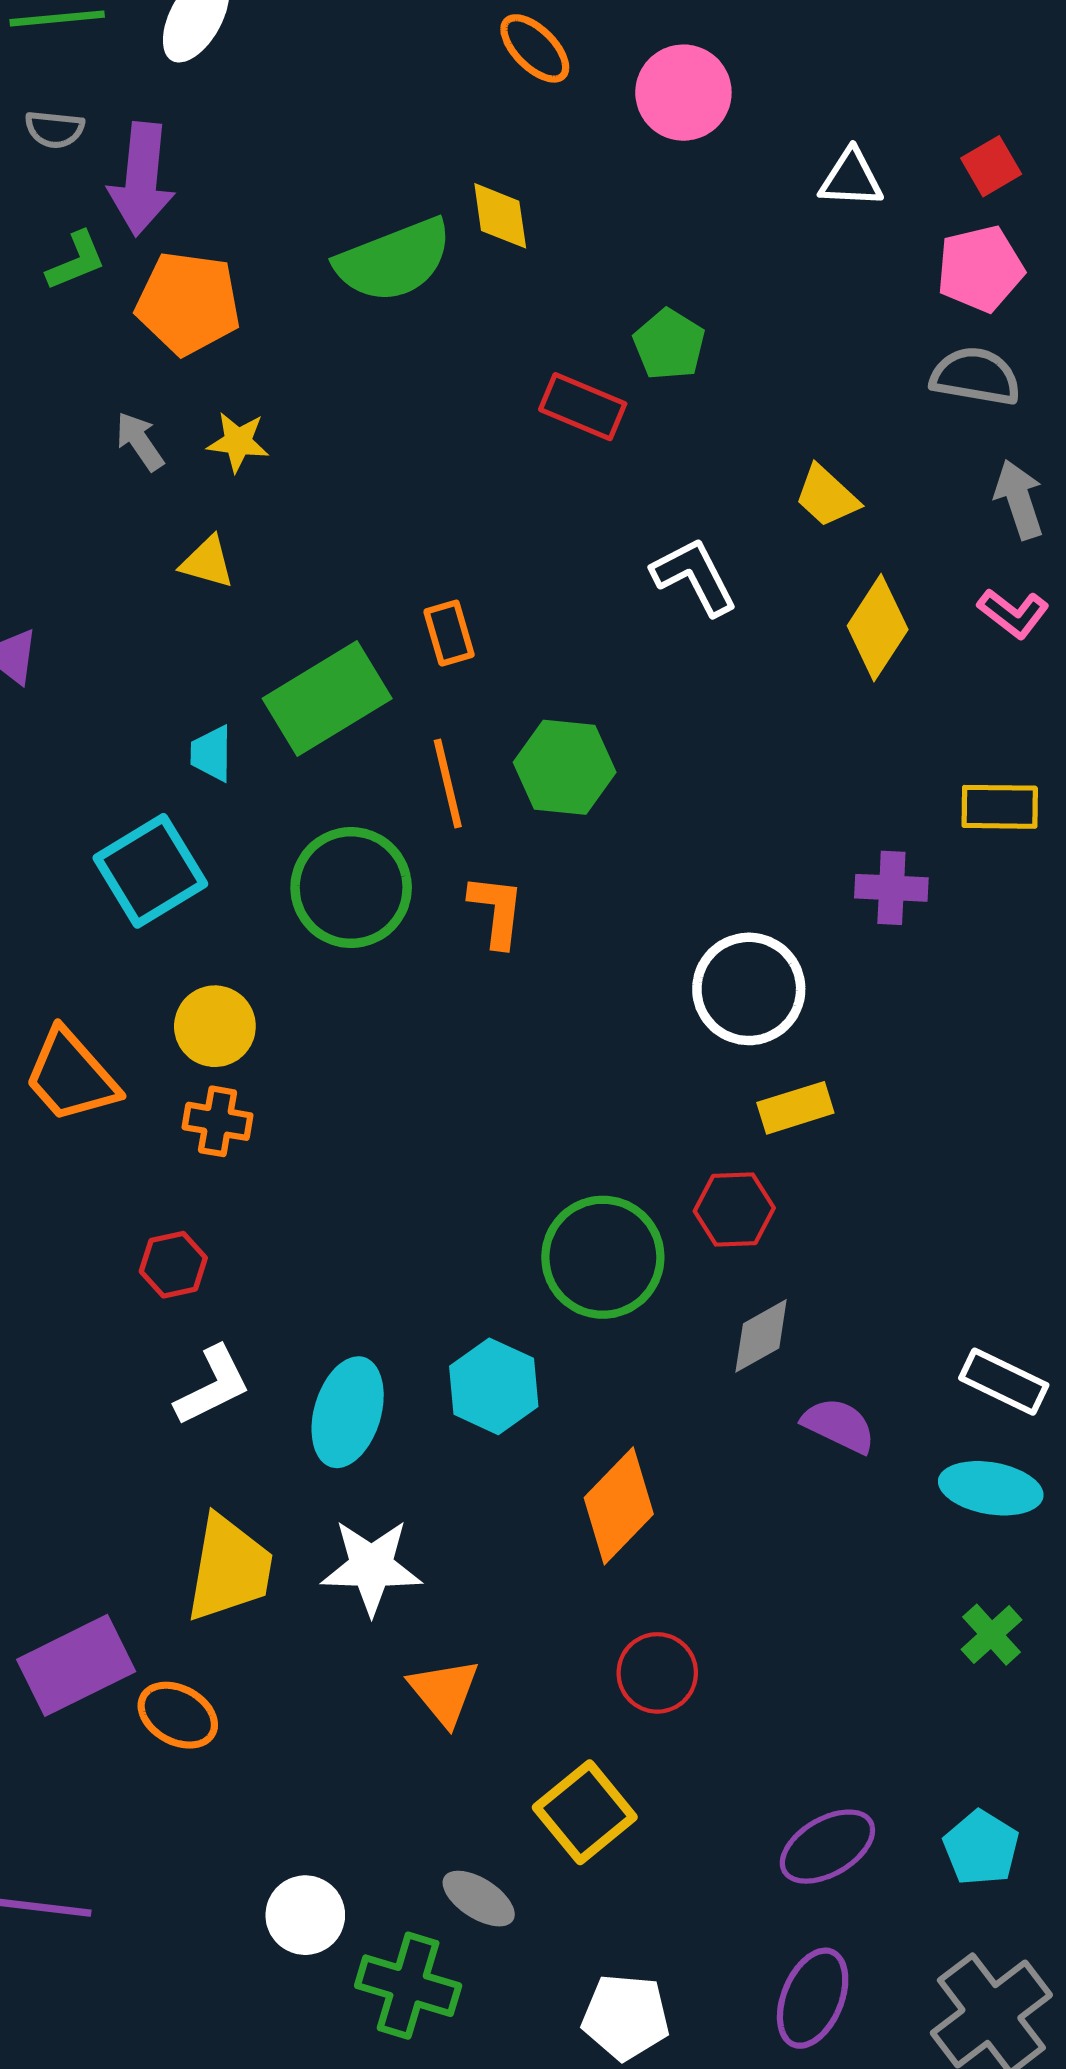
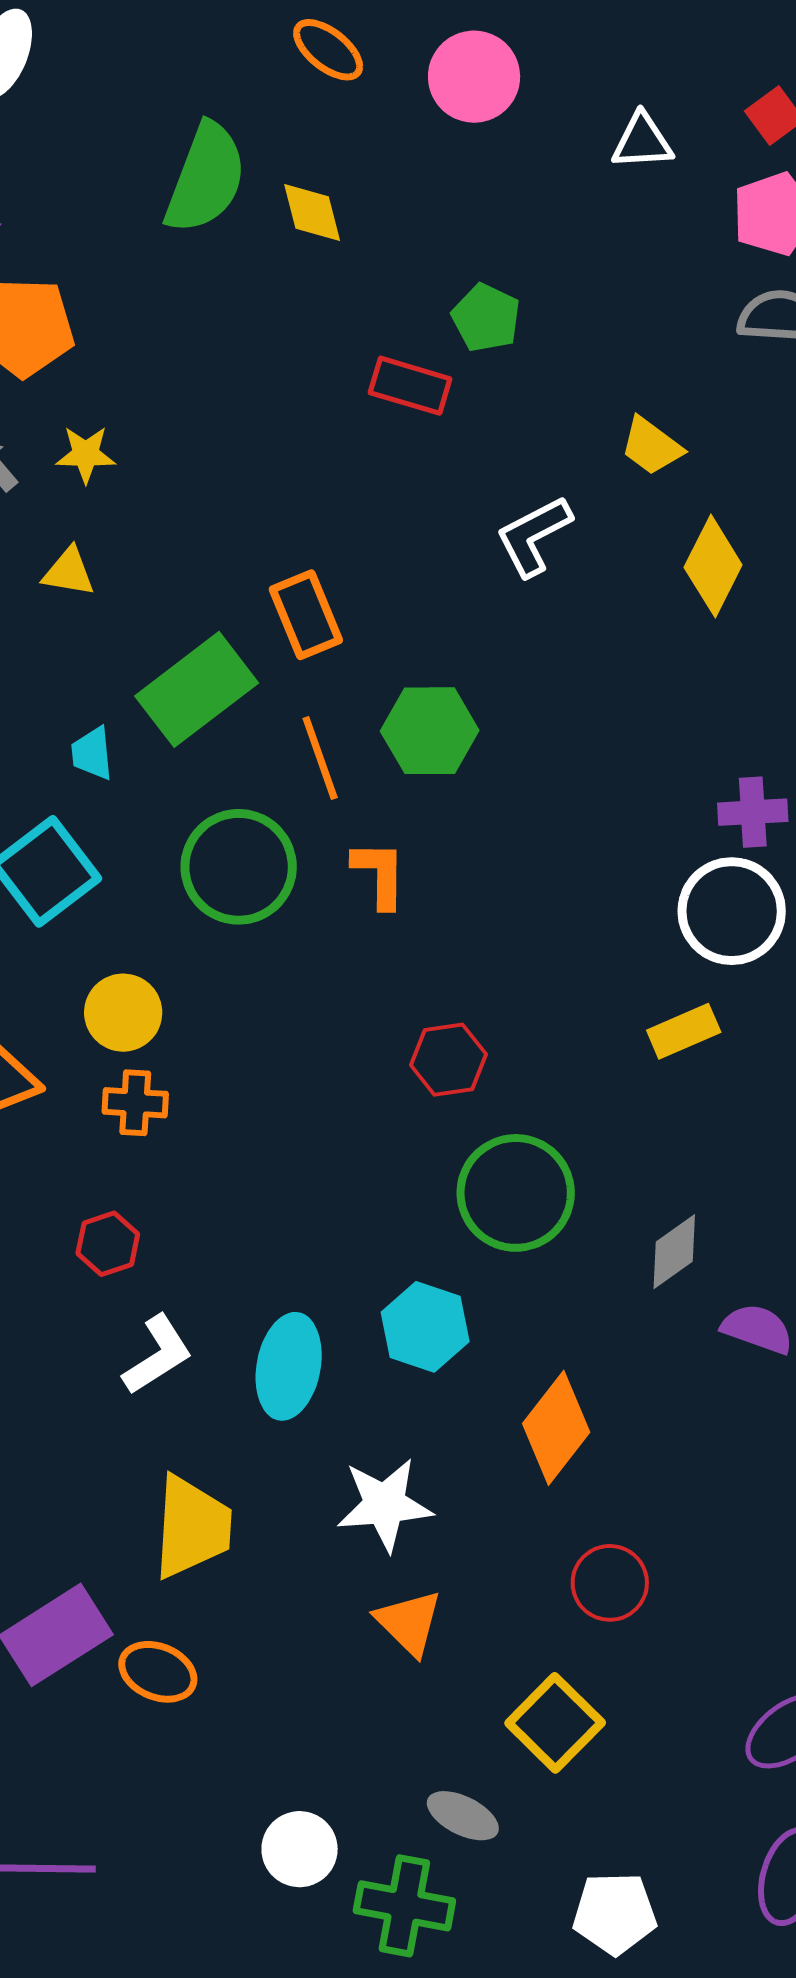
green semicircle: (394, 260) -> (206, 178), moved, turned -42
white L-shape: (694, 576) -> (534, 536), turned -84
orange rectangle: (449, 633) -> (306, 615), size x1.4
white circle: (749, 989) -> (732, 911), moved
red hexagon: (734, 1210) -> (448, 1060), moved
white star: (371, 1567) -> (385, 1505), moved

